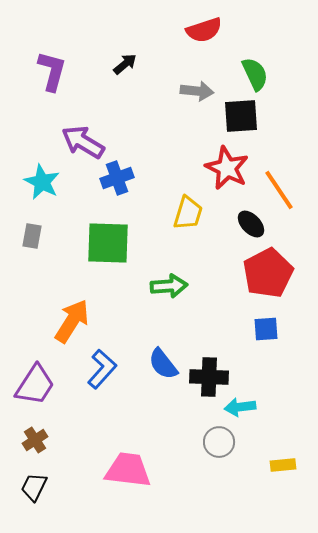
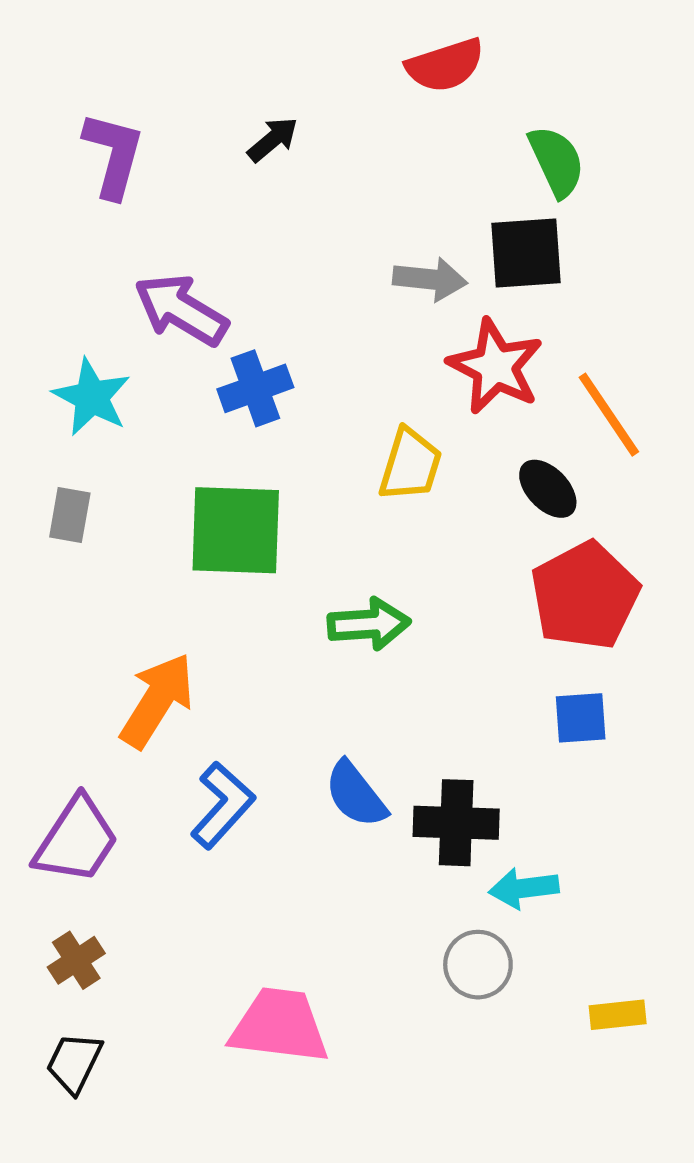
gray arrow: (197, 91) -> (430, 279), moved

